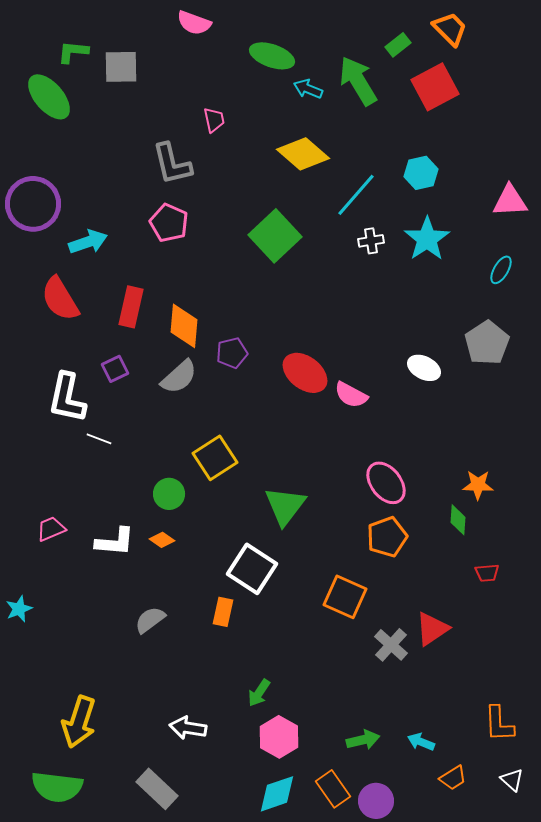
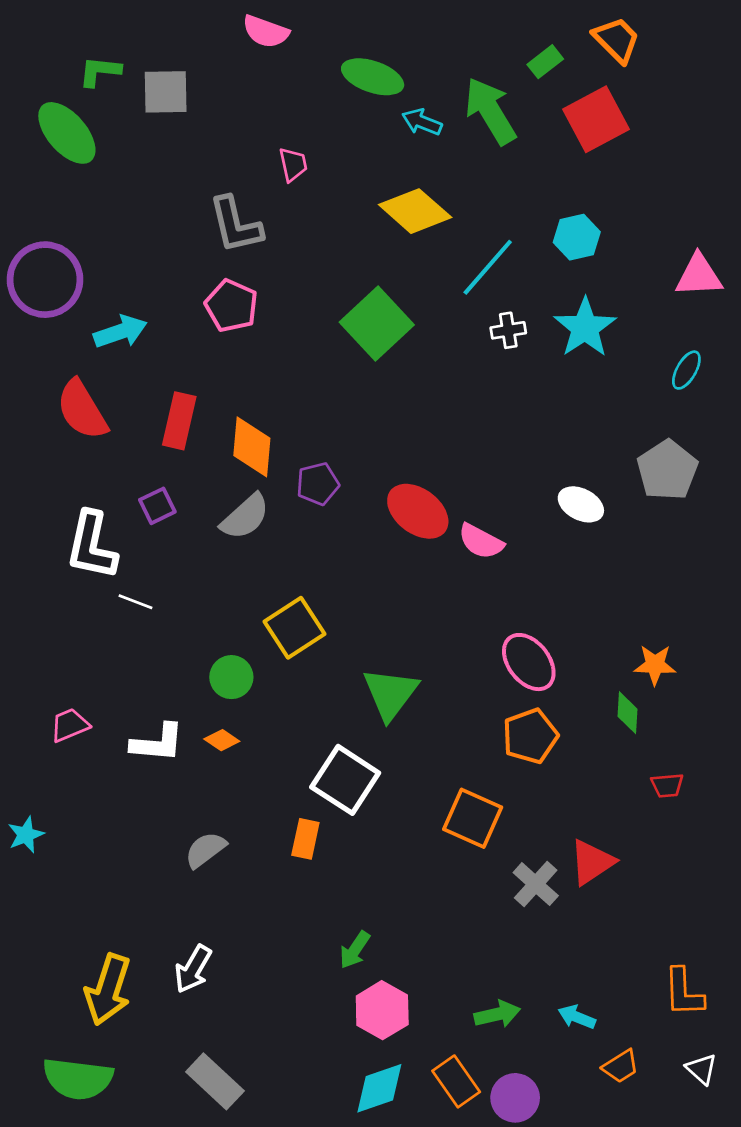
white arrow: (188, 728) -> (193, 969), moved, turned -69

